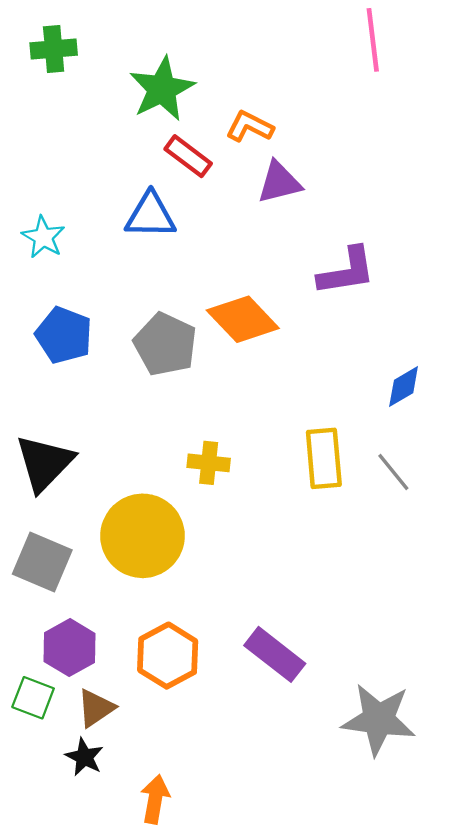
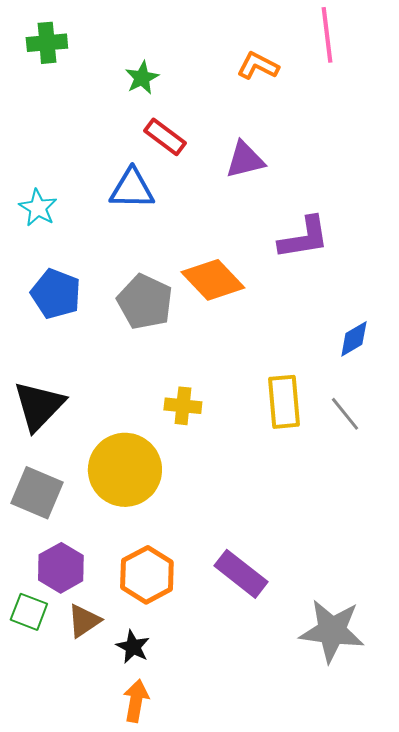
green star: (162, 89) -> (142, 78), size x0.6
orange L-shape: (250, 127) -> (258, 66), moved
black star: (84, 757) -> (133, 647), moved

